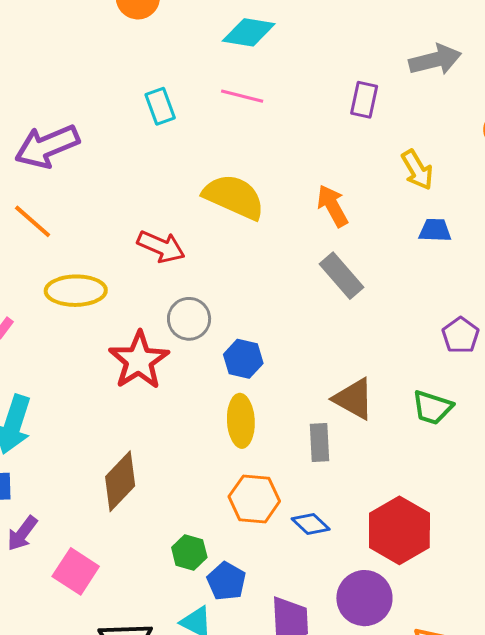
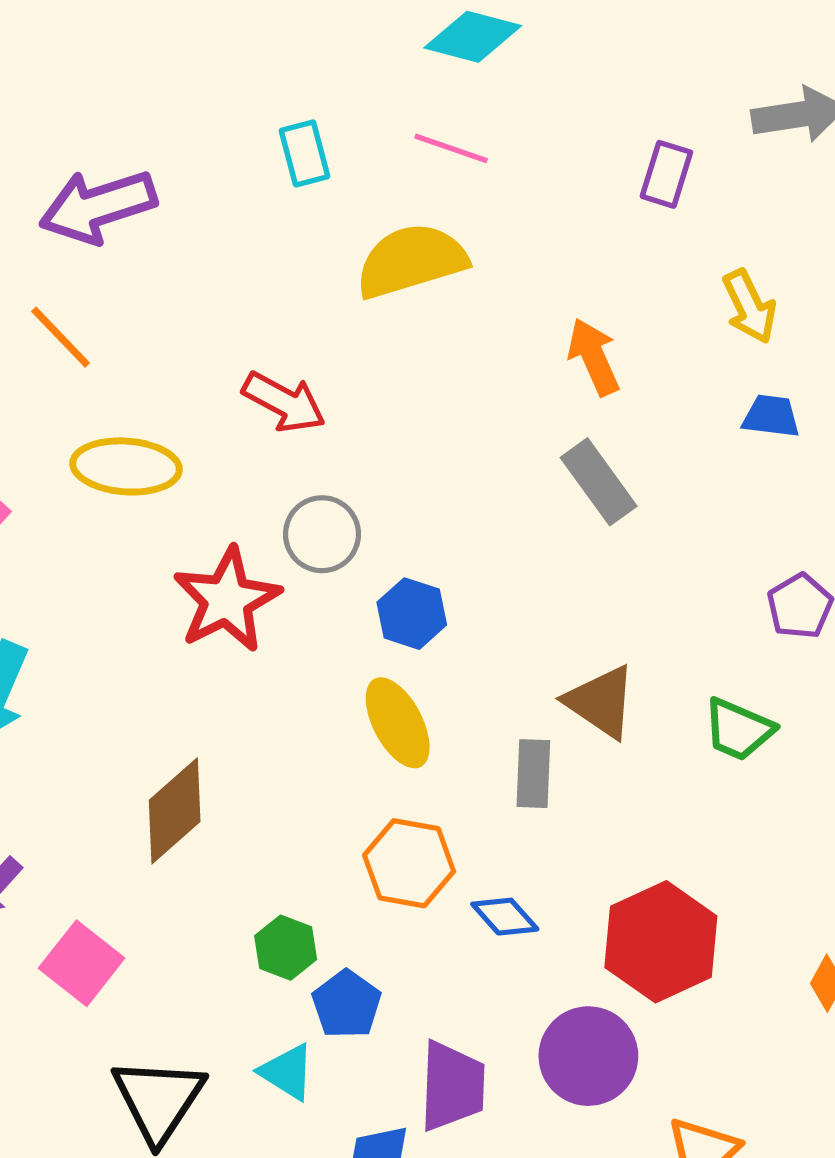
yellow semicircle: (234, 197) -> (411, 261), moved, turned -46
yellow ellipse: (241, 421) -> (398, 723), turned -30

